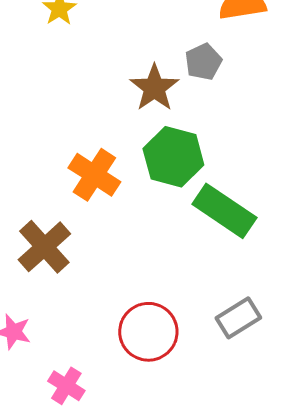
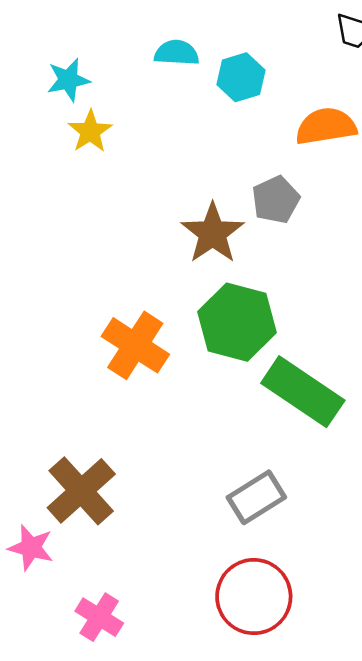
brown cross: (44, 247) -> (81, 491), moved
gray rectangle: (238, 318) -> (256, 497), moved
red circle: (148, 332) -> (254, 597), moved

